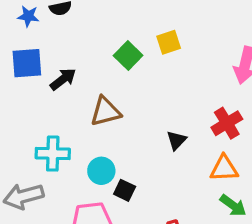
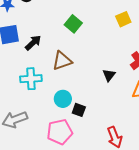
yellow square: (169, 42) -> (123, 19), moved
cyan cross: (53, 154) -> (31, 79), moved

